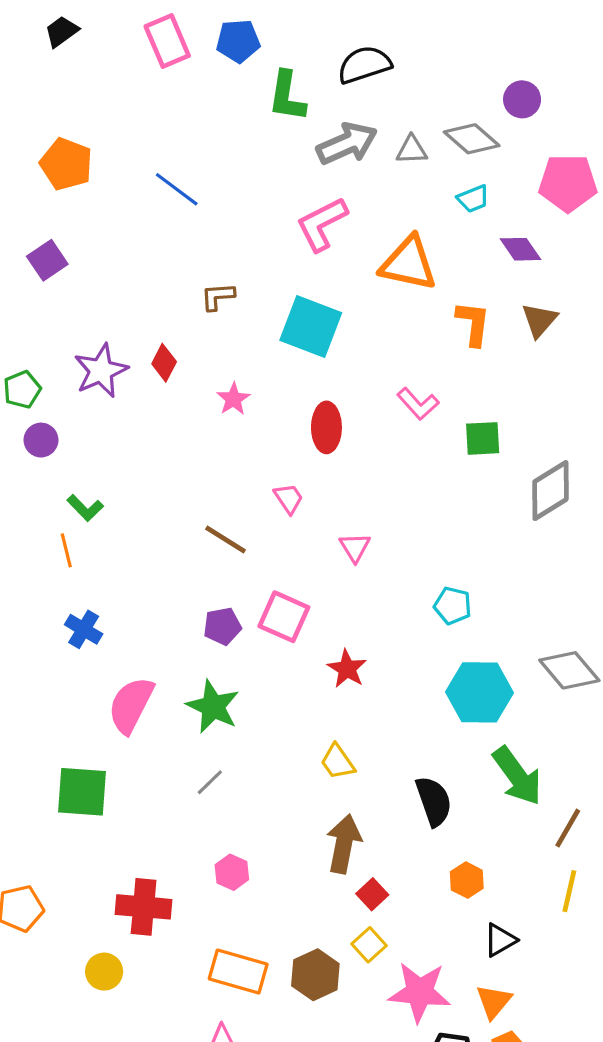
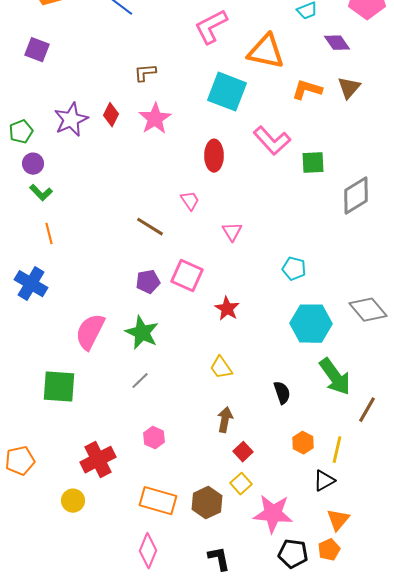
purple square: (47, 260) -> (37, 50), turned -35
orange L-shape: (473, 323) -> (307, 90), turned -80
cyan square: (311, 326) -> (227, 92), moved
pink star: (233, 399) -> (155, 119), moved, size x1.5
pink L-shape: (418, 404) -> (272, 141), size x1.4
green L-shape: (85, 508) -> (41, 193), moved
blue cross: (84, 629) -> (31, 284), moved, size x1.4
black semicircle: (434, 801) -> (282, 393), size x0.7
brown arrow: (344, 844) -> (225, 420), size x0.7
yellow line: (569, 891) -> (337, 450), moved
red cross: (144, 907) -> (98, 460), turned -32
orange triangle: (494, 1002) -> (338, 520), moved

